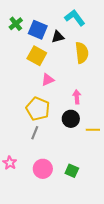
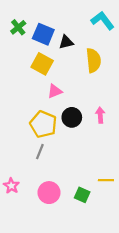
cyan L-shape: (75, 18) -> (103, 21), moved
pink arrow: (77, 97) -> (100, 115), moved
black circle: (71, 119) -> (72, 117), moved
yellow line: (93, 130) -> (106, 180), moved

